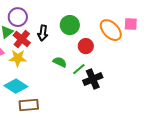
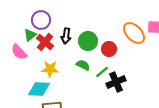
green circle: (70, 25) -> (88, 41), moved
yellow star: (18, 58) -> (50, 69), moved
cyan diamond: (16, 86) -> (39, 89), turned -30

